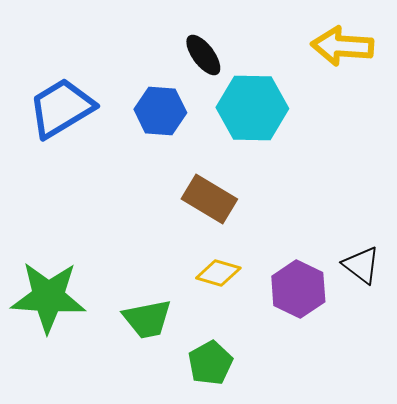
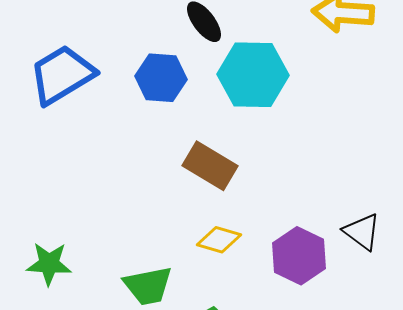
green star: (48, 297) -> (49, 264), size x0.6

